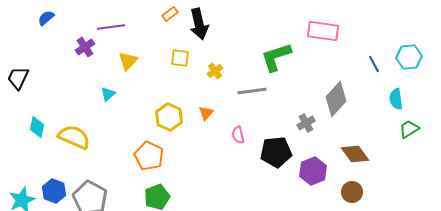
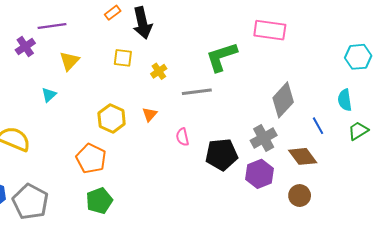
blue line: (374, 64) -> (318, 126), moved
gray cross: (306, 123) -> (264, 138), moved, size x1.4

